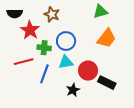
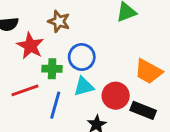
orange trapezoid: (107, 38) -> (148, 71), moved, turned 85

